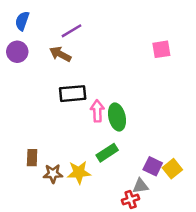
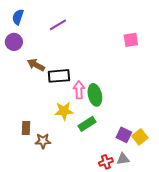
brown arrow: (60, 54) -> (36, 65), moved
yellow star: (79, 172) -> (64, 111), moved
gray triangle: (140, 186) -> (123, 159), moved

